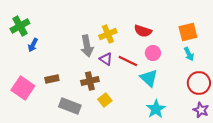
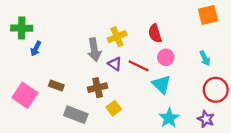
green cross: (20, 26) -> (22, 28), turned 30
red semicircle: (143, 31) -> (155, 33), turned 54
orange square: (188, 32) -> (208, 15), moved
brown rectangle: (52, 79) -> (56, 85), turned 32
purple star: (201, 110) -> (206, 119), moved

